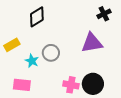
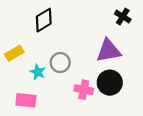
black cross: (104, 14) -> (123, 17), turned -32
black circle: (93, 84) -> (110, 83), moved
pink cross: (71, 85) -> (84, 90), moved

